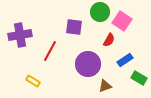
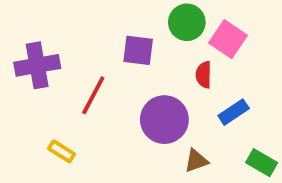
red semicircle: (109, 40) -> (204, 75), turned 152
green rectangle: (139, 78) -> (262, 163), moved

